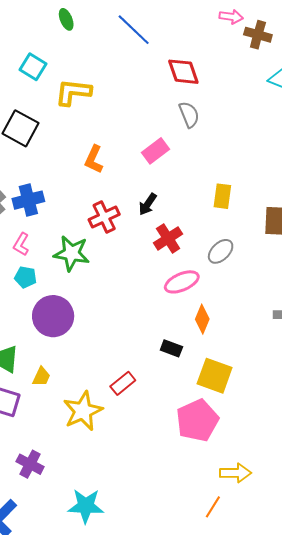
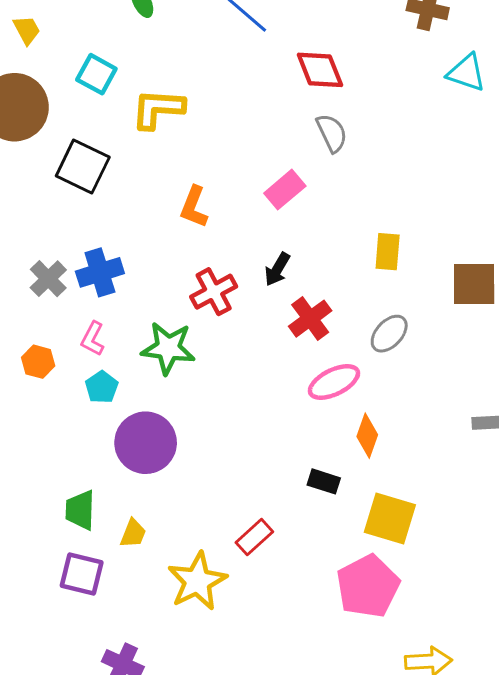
cyan pentagon: (25, 277) -> (102, 387), turned 30

